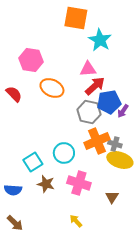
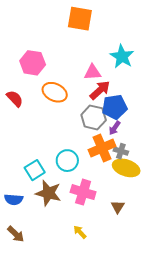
cyan star: (100, 40) -> (122, 57), moved
purple arrow: (123, 111) -> (115, 128), moved
brown star: (46, 184) -> (48, 193), size x1.4

